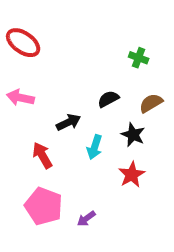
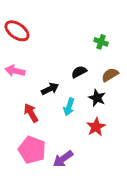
purple arrow: (86, 219) -> (63, 159), size x1.5

